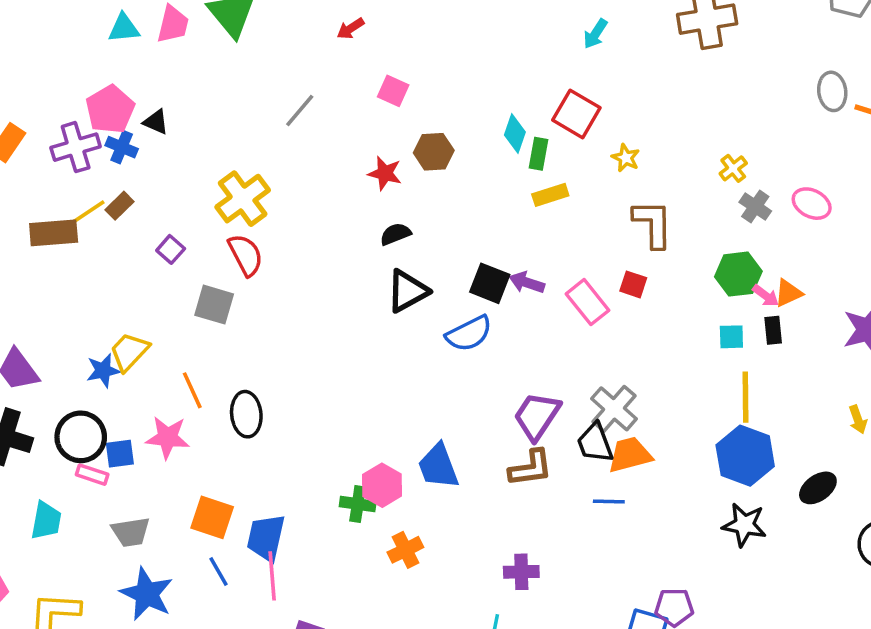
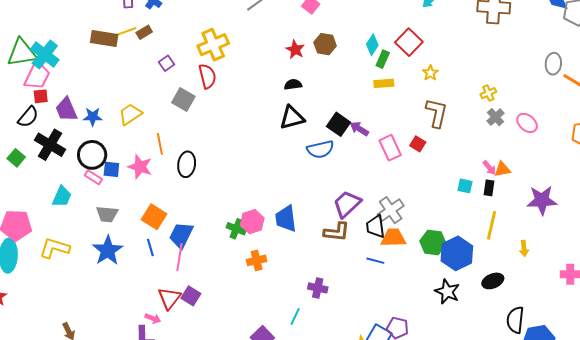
green hexagon: (738, 274) -> (433, 242), moved
blue star: (103, 371) -> (93, 117), moved
yellow line: (745, 397) -> (491, 225), moved

